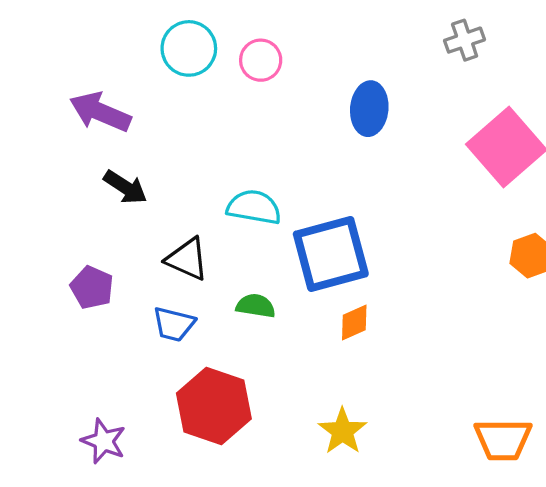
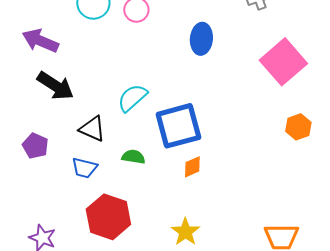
black arrow: (125, 187) -> (55, 86), size x1.4
cyan semicircle: (254, 207) -> (132, 98), turned -52

